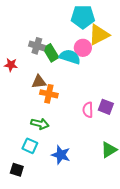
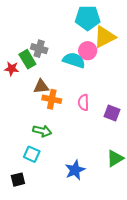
green rectangle: (51, 53) -> (27, 59), moved
pink semicircle: (88, 110) -> (83, 102), moved
blue star: (61, 155) -> (75, 170), moved, turned 30
black square: (17, 170) -> (18, 180), turned -32

